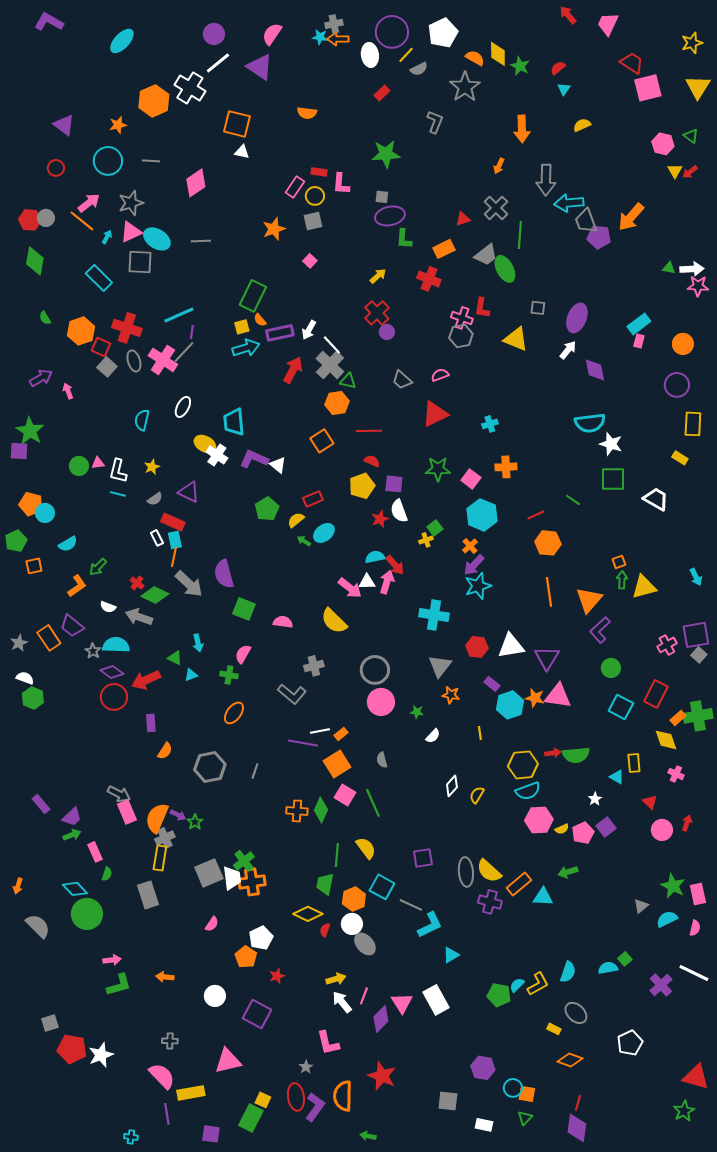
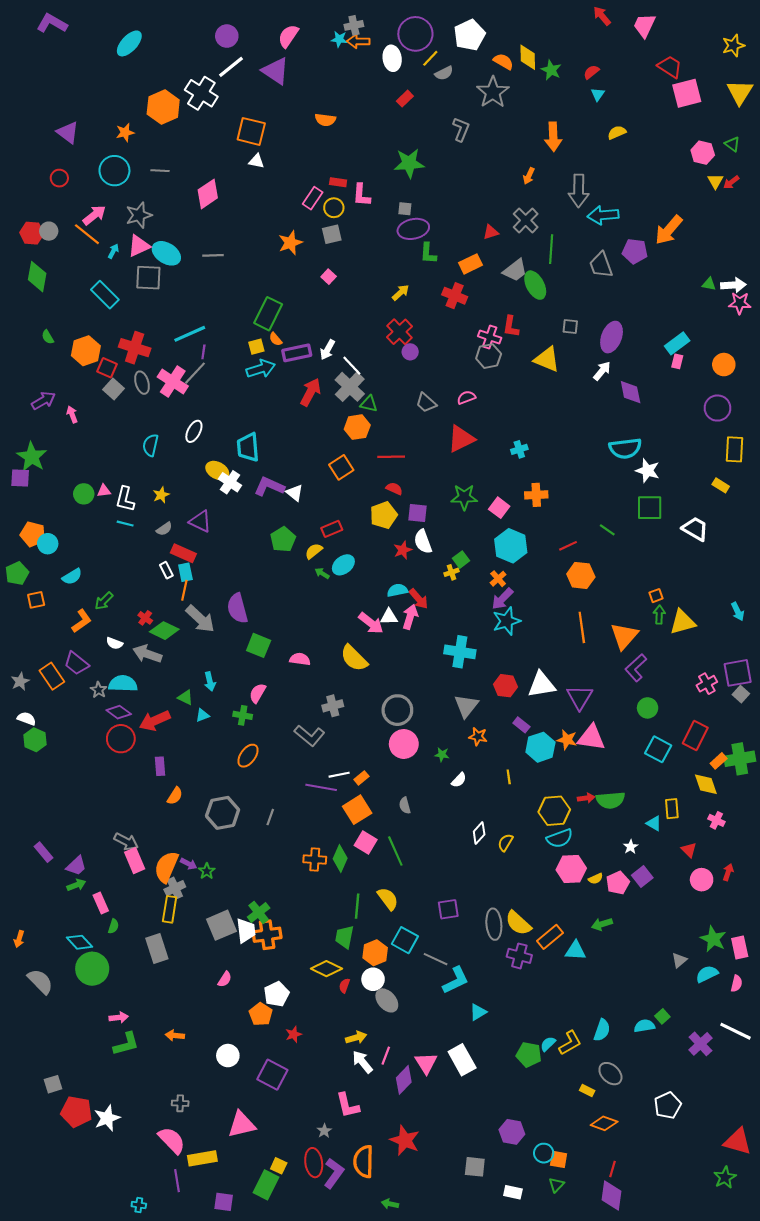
gray trapezoid: (586, 221) -> (601, 265), moved

